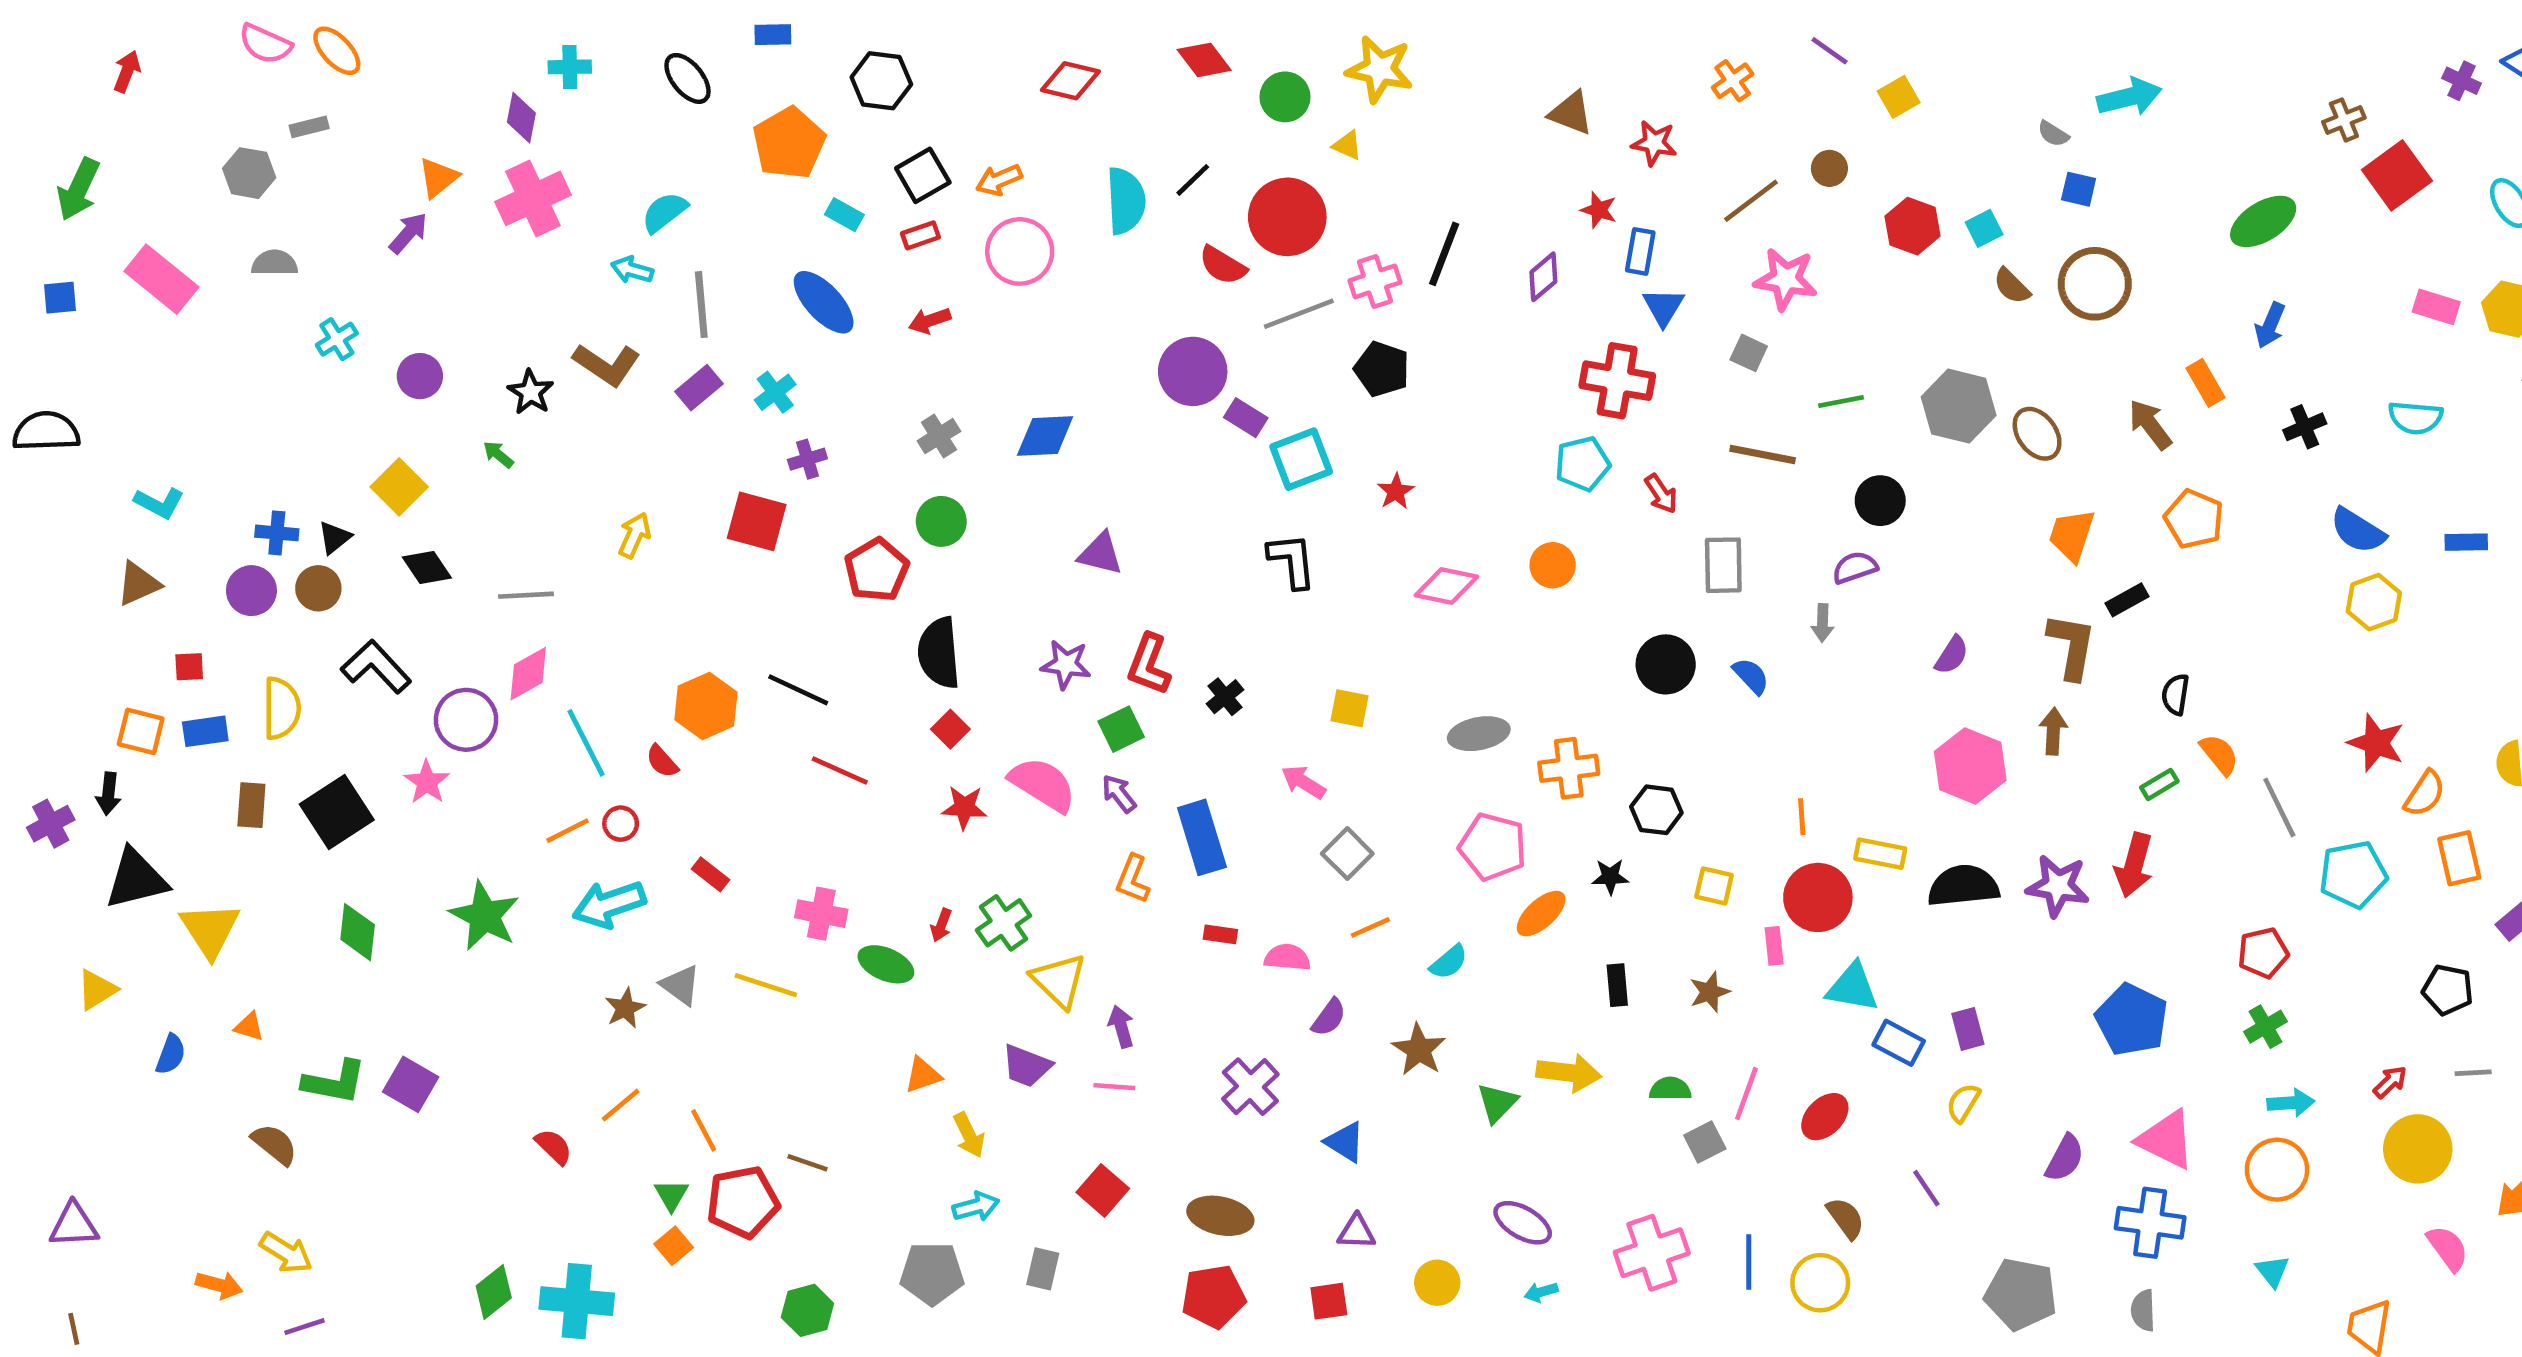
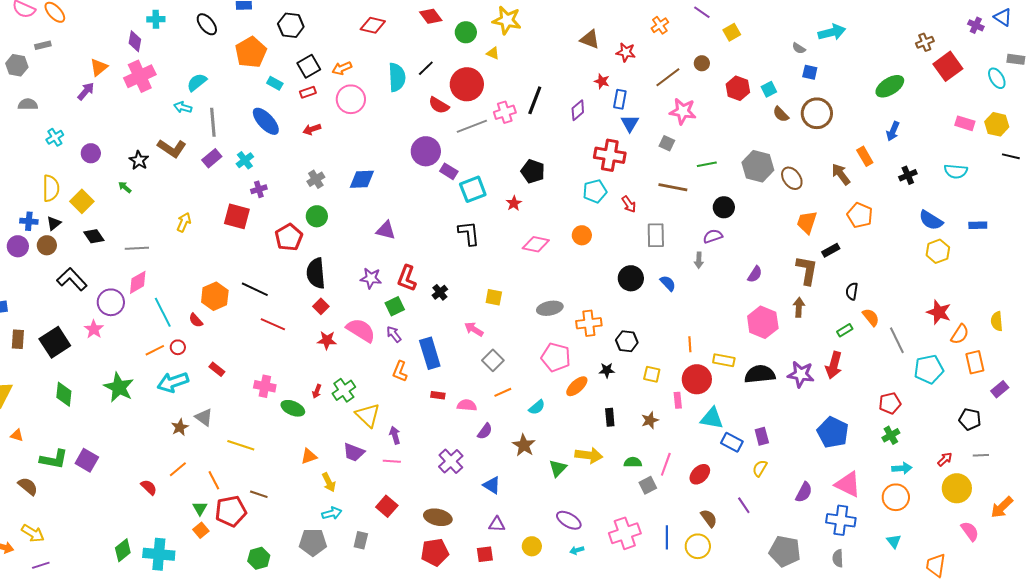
black pentagon: (1382, 369) -> (533, 171), moved
yellow semicircle: (281, 708) -> (51, 188), moved
yellow line: (766, 985) -> (241, 445), moved

